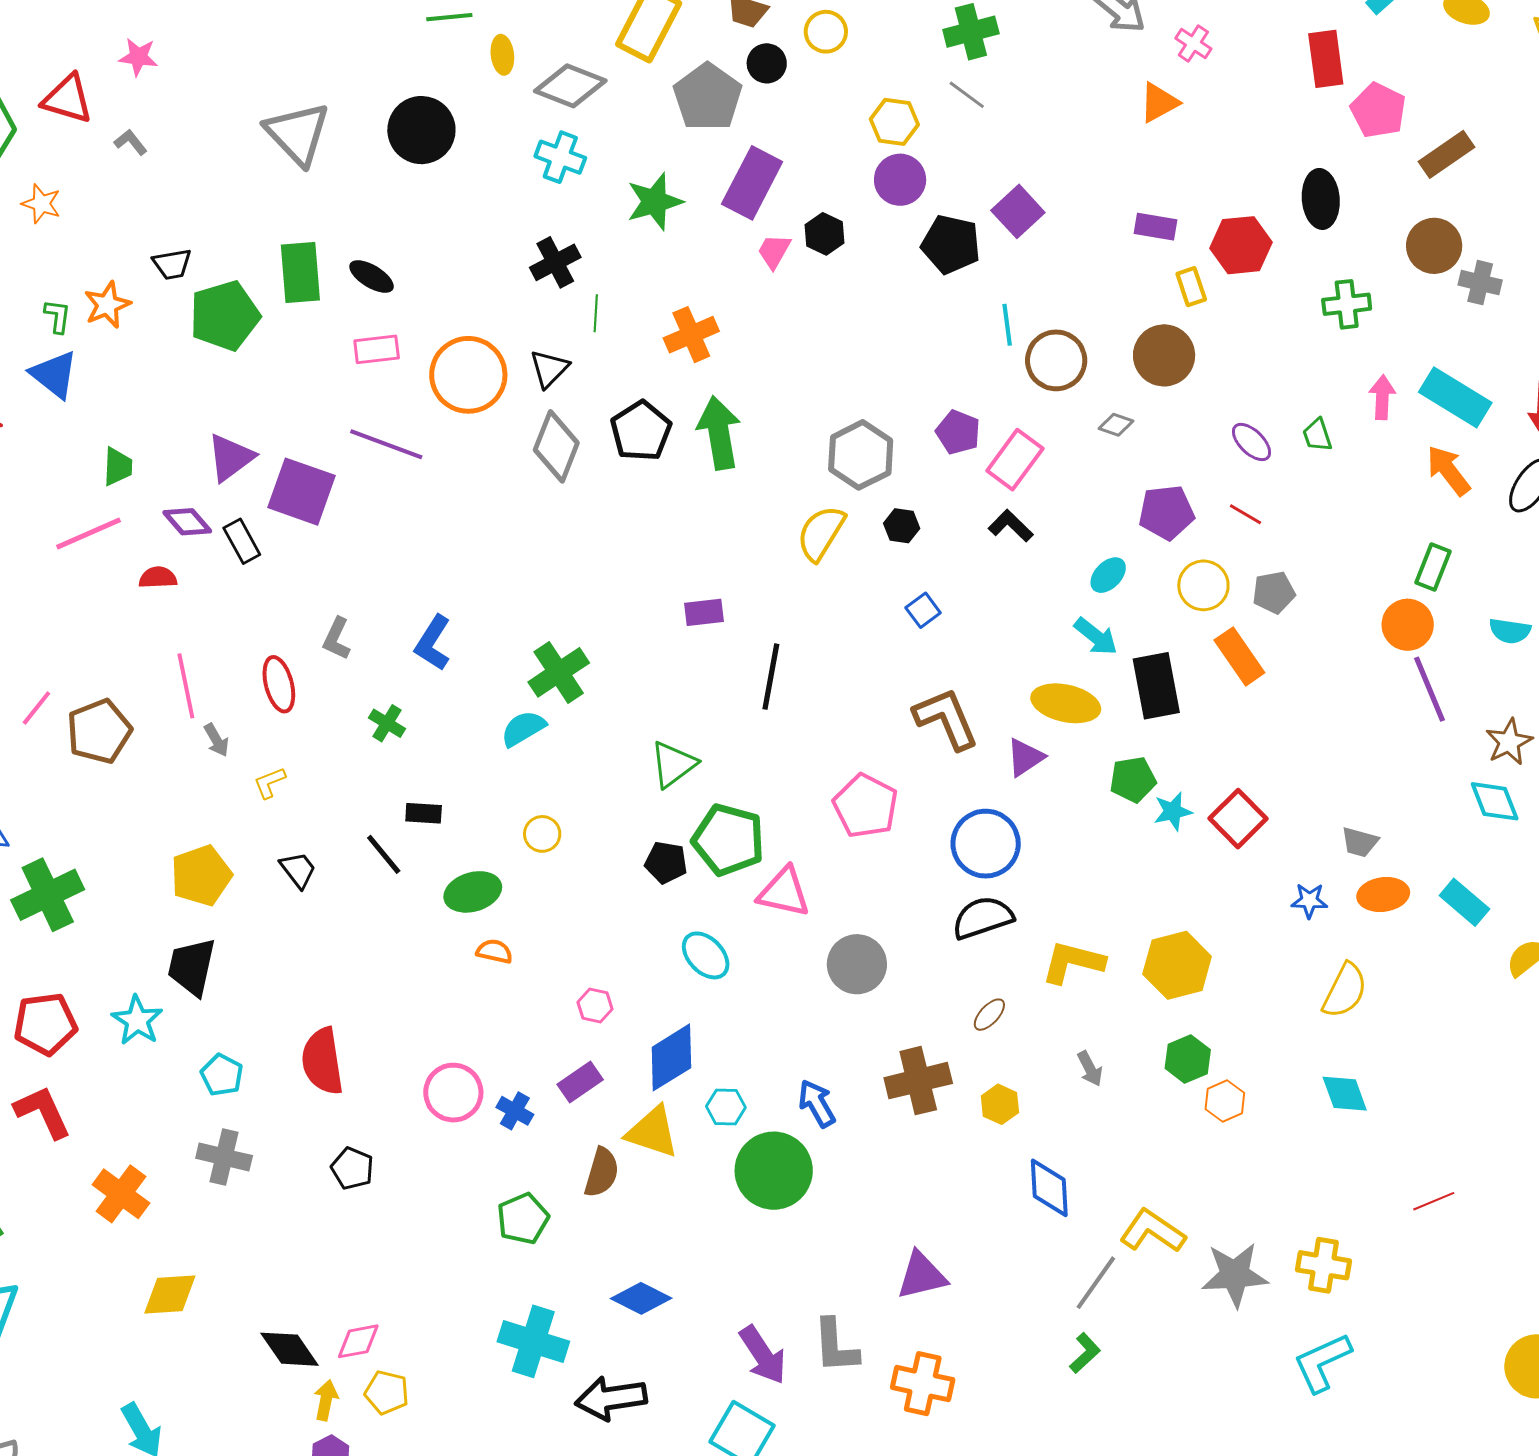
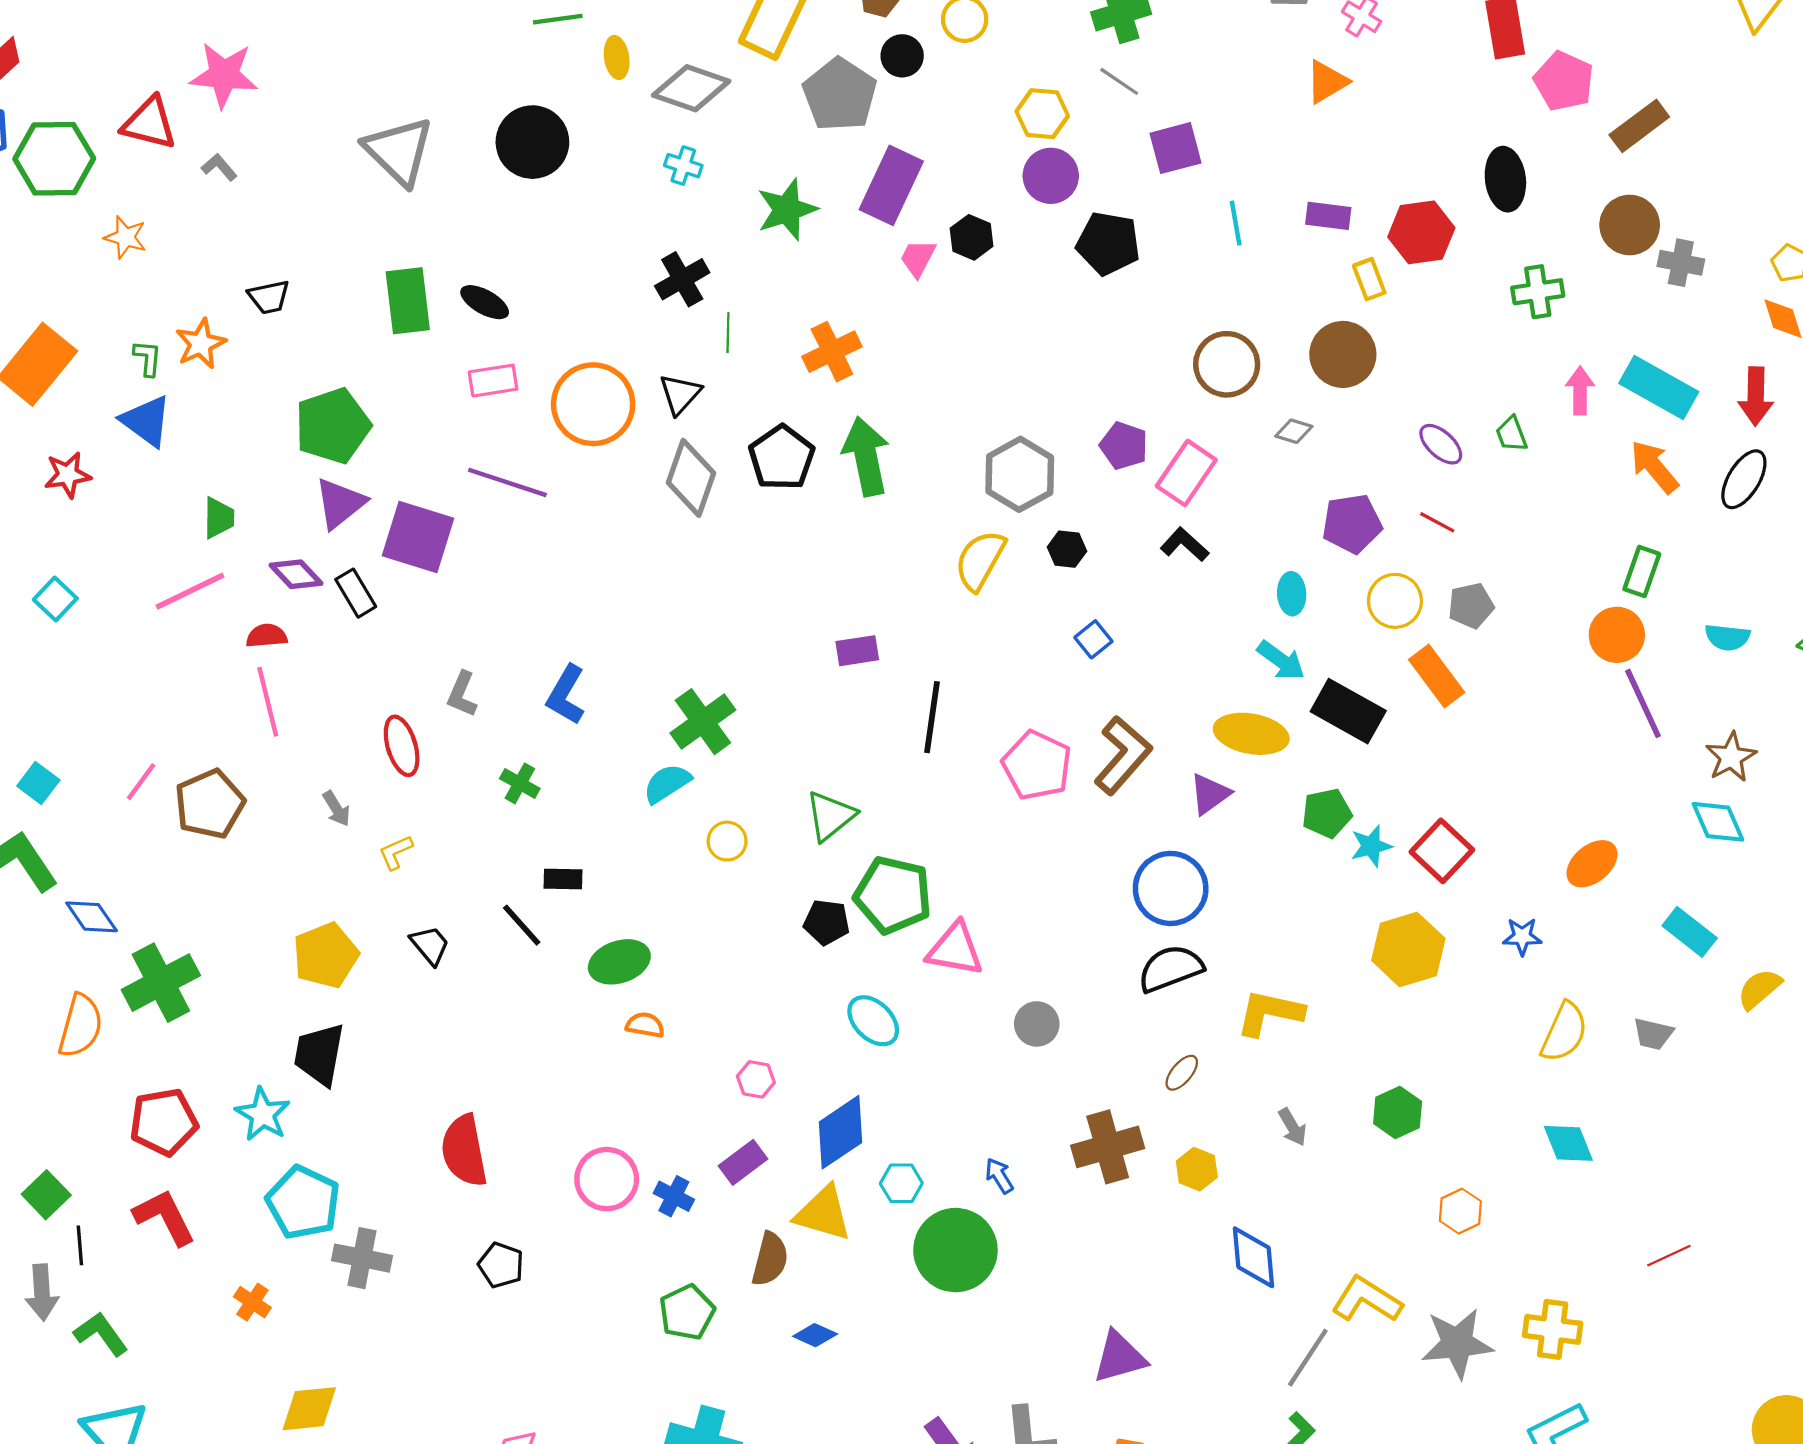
pink star: (138, 57) -> (224, 75), size x1.6
cyan cross: (560, 157) -> (683, 166), size x0.7
purple square: (1018, 211) -> (1176, 148), moved, turned 30
green pentagon: (225, 316) -> (333, 426), moved
cyan line: (1007, 325) -> (1236, 223), moved
cyan ellipse: (1108, 575) -> (1292, 594), turned -45
pink line: (186, 686) -> (268, 702), moved
black rectangle: (1156, 686) -> (1348, 711), turned -48
brown L-shape: (946, 719) -> (1123, 755), turned 66
pink pentagon: (866, 806) -> (1037, 765), moved
yellow circle: (542, 834) -> (727, 841), moved
gray trapezoid: (1360, 842) -> (1653, 1034), moved
orange ellipse: (1383, 895) -> (1592, 864), moved, turned -30
gray circle: (857, 964) -> (1037, 1024), size x0.7
yellow hexagon: (1177, 965) -> (1408, 949), moved
cyan pentagon: (222, 1075) -> (303, 1202), moved, size x1.6
orange hexagon: (1225, 1101) -> (1460, 1211), moved
blue arrow: (817, 1103) -> (999, 1176), size x0.7
orange cross: (121, 1194) -> (252, 1302), size x0.6
blue diamond: (641, 1298) -> (815, 1335), moved, size x0.7

